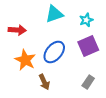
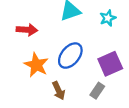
purple square: (88, 46) -> (110, 64), moved
gray rectangle: (88, 82) -> (97, 91), moved

